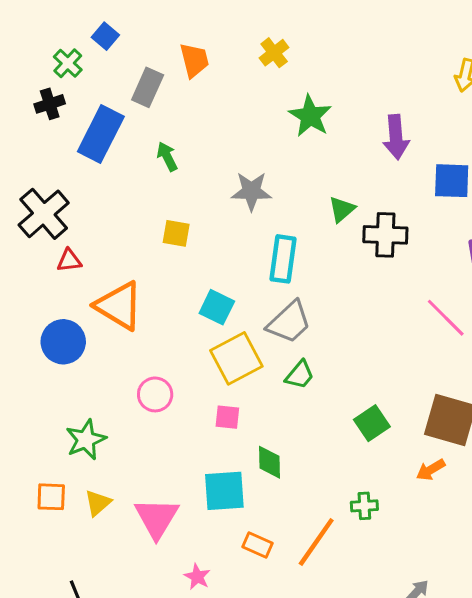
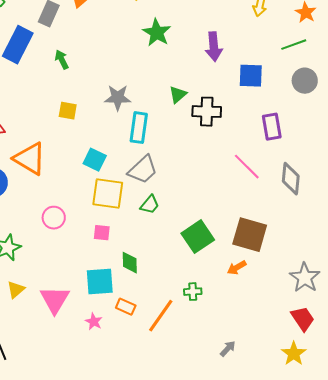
gray star: (251, 191) -> (118, 98), moved
yellow square: (236, 358) -> (108, 194), turned 36
green square: (372, 423) -> (198, 237), size x1.4
orange rectangle: (257, 545) -> (126, 307), moved
pink star: (197, 577) -> (94, 322), moved

